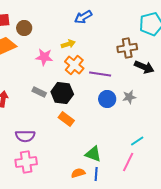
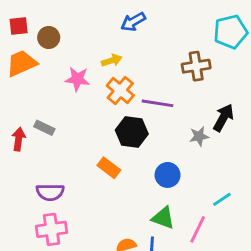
black arrow: (144, 67) -> (223, 118), moved, turned -84
gray rectangle: (39, 92) -> (44, 128), moved
black hexagon: (62, 93) -> (132, 132), moved
blue circle: (107, 99) -> (168, 175), moved
cyan line: (137, 141) -> (222, 199), moved
green triangle: (93, 154) -> (163, 218), moved

